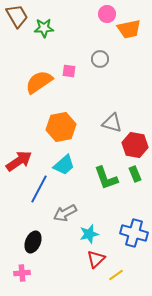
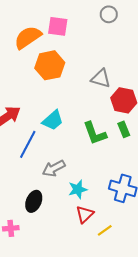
gray circle: (100, 59) -> (109, 14), moved
pink square: (69, 71) -> (58, 26), size x1.5
orange hexagon: (61, 127) -> (50, 65), moved
black ellipse: (33, 242) -> (34, 201), moved

